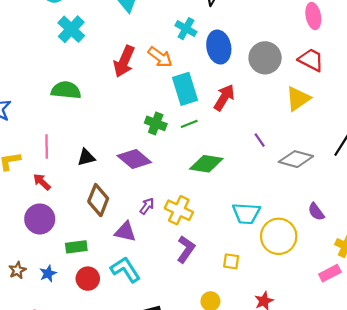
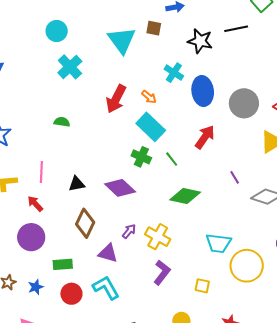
orange arrow: (160, 57) -> (149, 97), size x0.7
cyan rectangle: (185, 89) -> (151, 127), moved, turned -32
green semicircle: (66, 90) -> (62, 122), size x0.6
green line: (189, 124) -> (172, 159), turned 70

